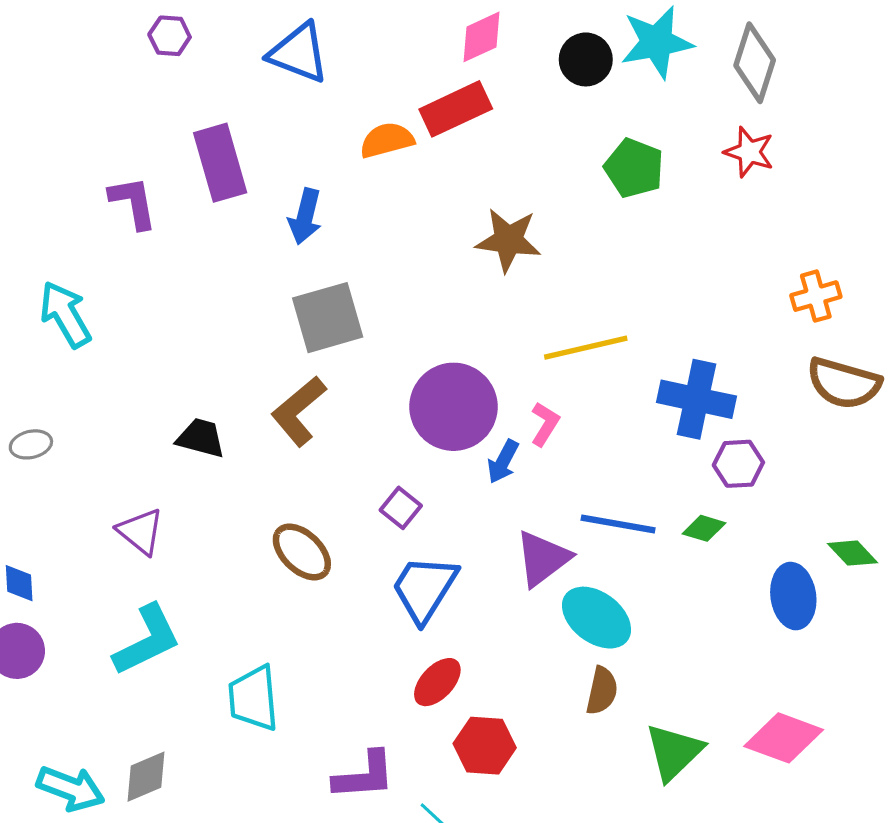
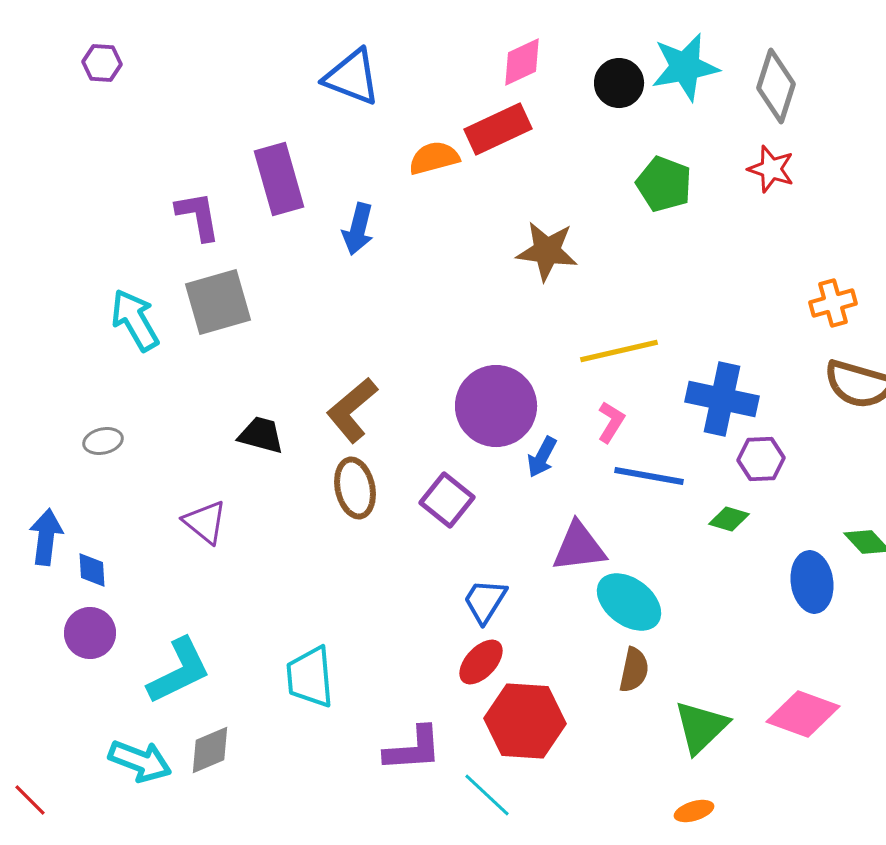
purple hexagon: (170, 36) -> (102, 63), moved
gray square: (328, 318) -> (218, 302), moved
pink L-shape: (545, 424) -> (611, 422), moved
purple square: (401, 508) -> (447, 500), size x1.4
blue line: (618, 524) -> (649, 476), moved
brown ellipse: (302, 552) -> (355, 488), moved, turned 34
purple triangle: (543, 558) -> (579, 547), turned 30
blue trapezoid: (424, 589) -> (485, 601), moved, size x0.7
cyan L-shape: (147, 640) -> (179, 671), moved
red hexagon: (485, 746) -> (525, 721), size x1.4

